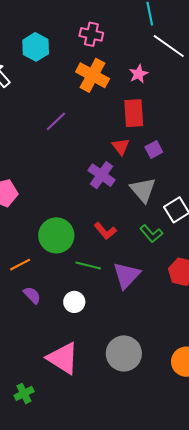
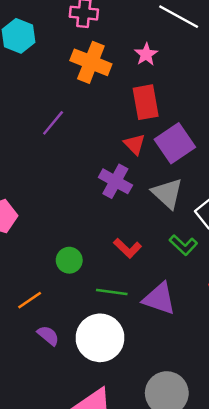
purple square: (154, 150) -> (175, 143), size x1.8
green circle: (56, 235) -> (69, 260), size x0.6
purple triangle: (127, 275) -> (159, 299), turned -48
white circle: (74, 302) -> (100, 338), size x1.8

